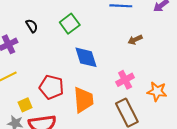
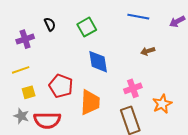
orange star: (157, 91) -> (162, 104), turned 30
yellow square: (25, 105) -> (29, 92), moved

